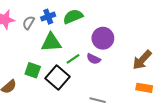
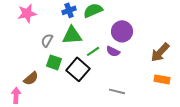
gray semicircle: (29, 23) -> (47, 40), moved

